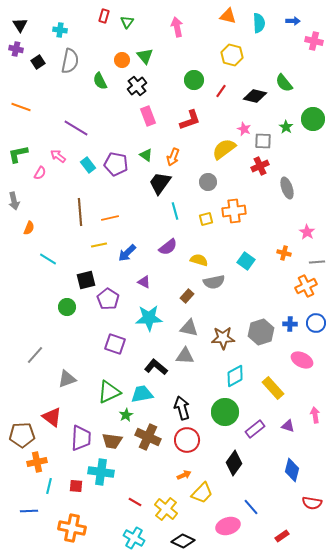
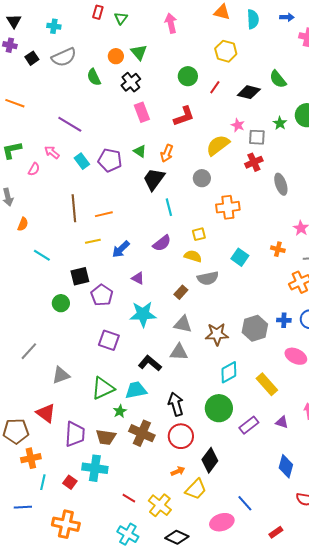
gray semicircle: (70, 61) -> (64, 57), turned 55
yellow square: (206, 219) -> (199, 234), moved
black diamond: (234, 463) -> (210, 460), moved
red square: (76, 486) -> (70, 482), turned 32

